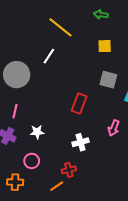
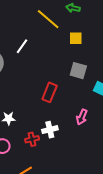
yellow line: (60, 27) -> (48, 19), moved
red cross: (69, 170) -> (32, 139), moved

